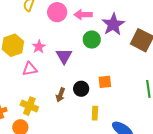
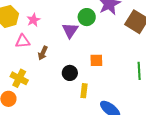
purple triangle: (64, 56) -> (70, 30), moved
black circle: (81, 89) -> (70, 73), moved
brown arrow: (60, 95) -> (43, 53), moved

